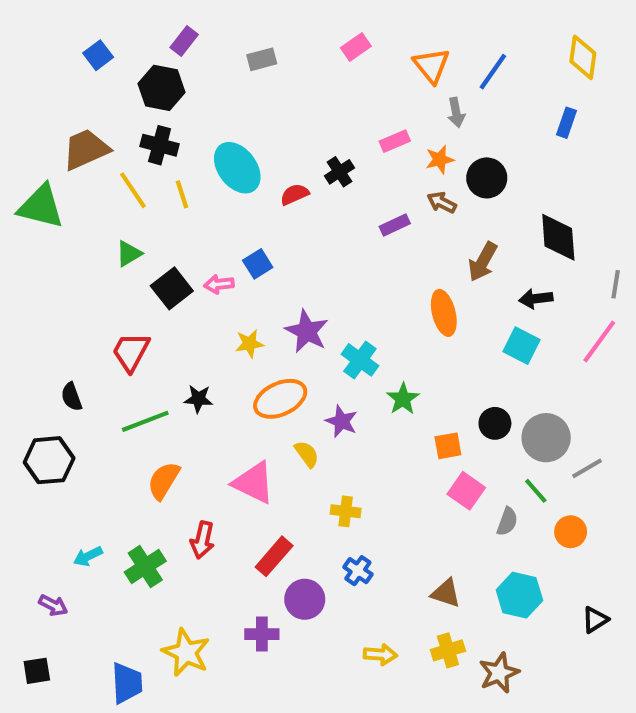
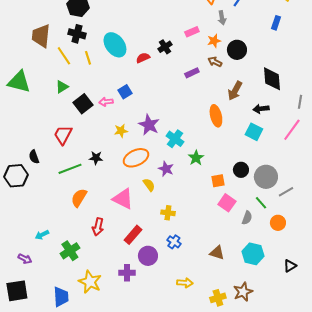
brown trapezoid: (86, 149) -> (41, 36), turned -60
green triangle: (41, 207) -> (19, 82), moved
black hexagon: (49, 460) -> (16, 176), moved
green cross: (145, 567) -> (70, 251), moved
yellow cross: (448, 650) -> (218, 298), moved
black square: (37, 671) -> (17, 291), size x1.6

